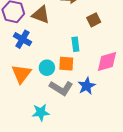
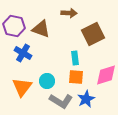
brown square: (94, 20) -> (93, 34), size x1.6
orange square: (66, 64) -> (76, 77), moved

